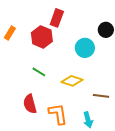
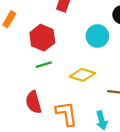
red hexagon: (42, 37) -> (42, 38), moved
green line: (39, 72) -> (44, 65), turned -48

